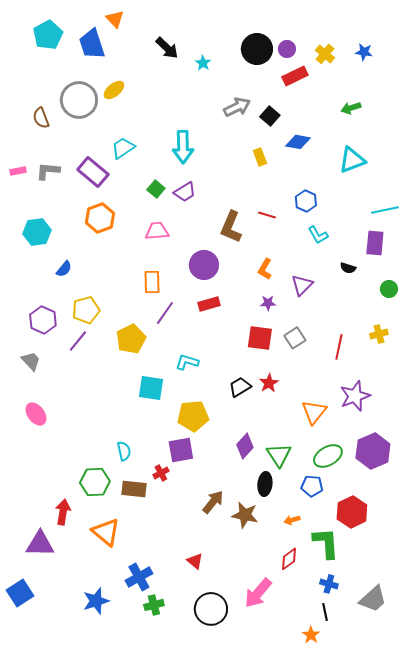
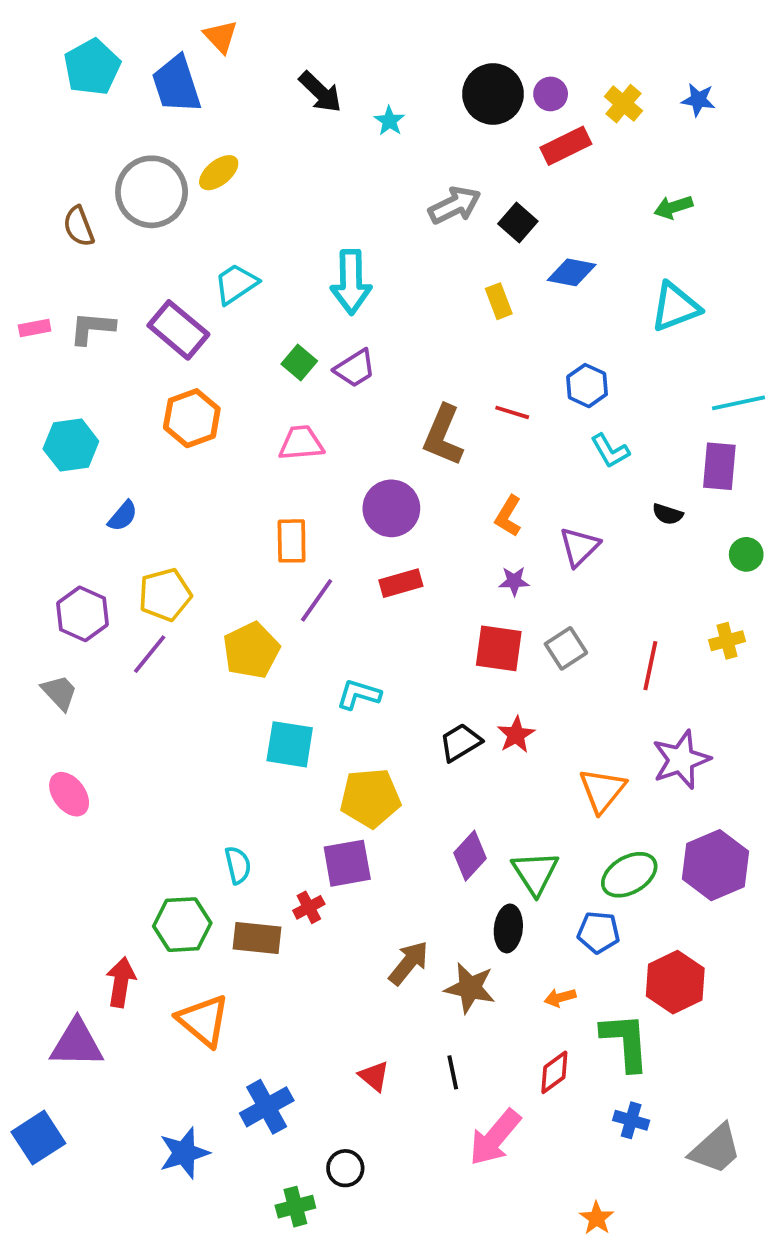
green cross: (154, 605) -> (295, 1207), moved
black circle: (211, 609) -> (345, 1168), moved, size x0.6
black line: (325, 612) -> (453, 1072), moved

